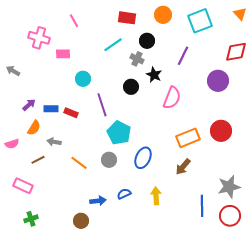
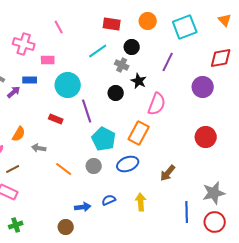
cyan circle: (83, 79) -> (68, 85), size x1.6
purple arrow: (29, 105) -> (14, 92), moved
blue rectangle: (51, 109) -> (30, 80), moved
orange rectangle: (188, 138) -> (139, 133), moved, turned -40
blue ellipse: (143, 158) -> (128, 164), turned 45
brown line: (38, 160) -> (13, 169), moved

